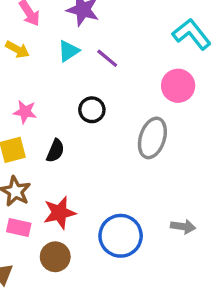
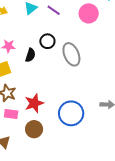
pink circle: (178, 86) -> (89, 13), moved
gray ellipse: (152, 138) -> (71, 54), moved, turned -35
black semicircle: (55, 151) -> (30, 55), moved

